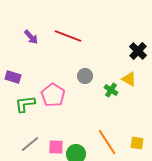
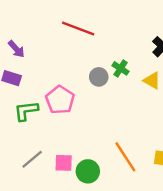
purple arrow: (31, 37) -> (16, 49), moved
green cross: (111, 90) -> (121, 68), moved

